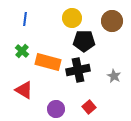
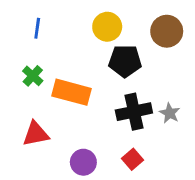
black cross: (78, 70) -> (134, 112), moved
red triangle: (24, 90) -> (36, 134), turned -42

